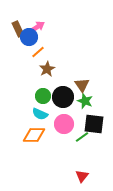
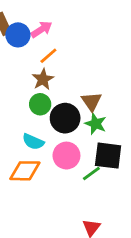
pink arrow: (37, 27) -> (41, 29), moved
orange line: (38, 52) -> (48, 56), moved
green circle: (43, 96) -> (40, 104), moved

